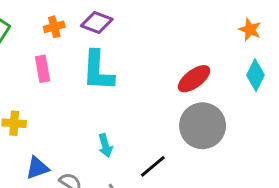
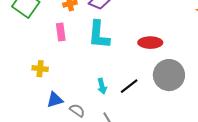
red ellipse: (194, 79) -> (150, 43), moved, turned 35
black line: (153, 166) -> (129, 86), moved

